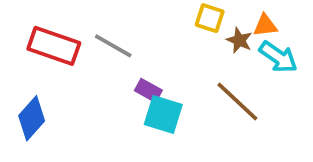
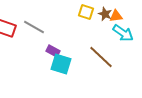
brown star: (239, 40) -> (105, 14), moved

